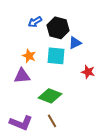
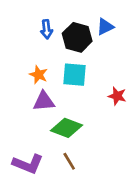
blue arrow: (35, 22) -> (47, 29), turned -64
blue triangle: (75, 43) -> (105, 27), moved
purple triangle: (22, 76) -> (44, 101), moved

